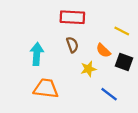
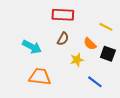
brown semicircle: (72, 45) -> (63, 39), turned 48
cyan arrow: (37, 54) -> (32, 47), turned 114

